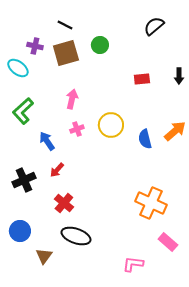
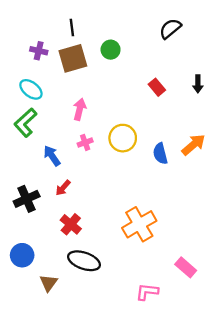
black line: (65, 25) -> (72, 27), turned 56
cyan ellipse: (18, 68) -> (31, 89), moved
red rectangle: (142, 79) -> (157, 87), turned 56
orange cross: (151, 203) -> (139, 224), moved, turned 36

